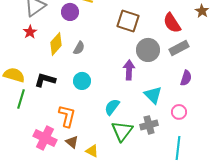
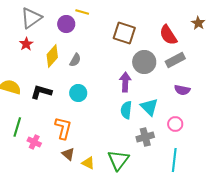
purple semicircle: (186, 78) -> (182, 90), turned 84
green line: (21, 99) -> (17, 127), moved
cyan semicircle: (112, 107) -> (126, 110), moved, turned -30
green triangle: (122, 131) -> (118, 160), moved
pink cross: (45, 138) -> (34, 142), moved, size x0.6

